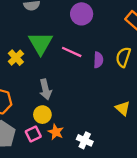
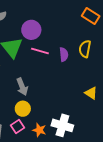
purple circle: (82, 14) -> (31, 30), moved
orange star: (56, 132) -> (39, 130), moved
white cross: (85, 140) -> (62, 125), size x1.5

